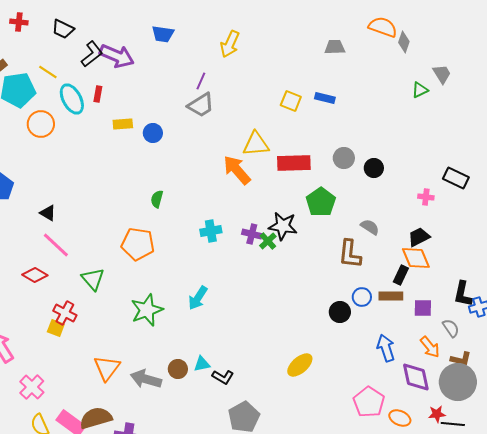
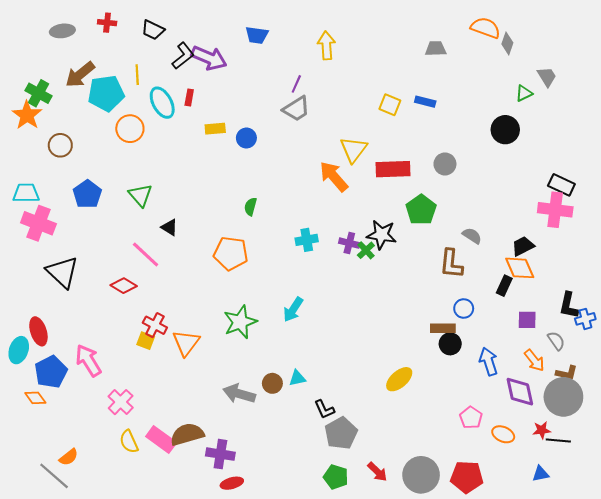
yellow arrow: (230, 44) -> (326, 45), turned 152
yellow line: (48, 72) -> (137, 75), turned 54
yellow triangle: (256, 144) -> (353, 149), turned -48
black circle: (374, 168) -> (505, 130), moved, size x1.4
pink cross: (426, 197) -> (555, 210), moved, size x2.0
black triangle: (48, 213) -> (169, 227), moved
green triangle: (93, 279) -> (140, 195), moved
brown rectangle: (391, 296) -> (443, 328), moved
black circle: (340, 312) -> (450, 344), moved
orange triangle: (107, 368) -> (186, 343), moved
black L-shape: (223, 377) -> (324, 409), moved, turned 35
pink pentagon: (369, 402) -> (471, 418), size x0.7

